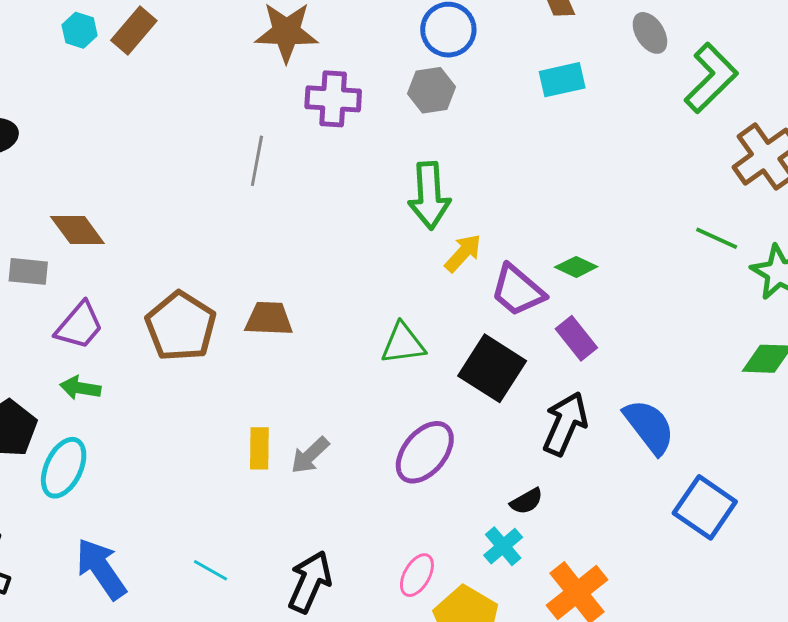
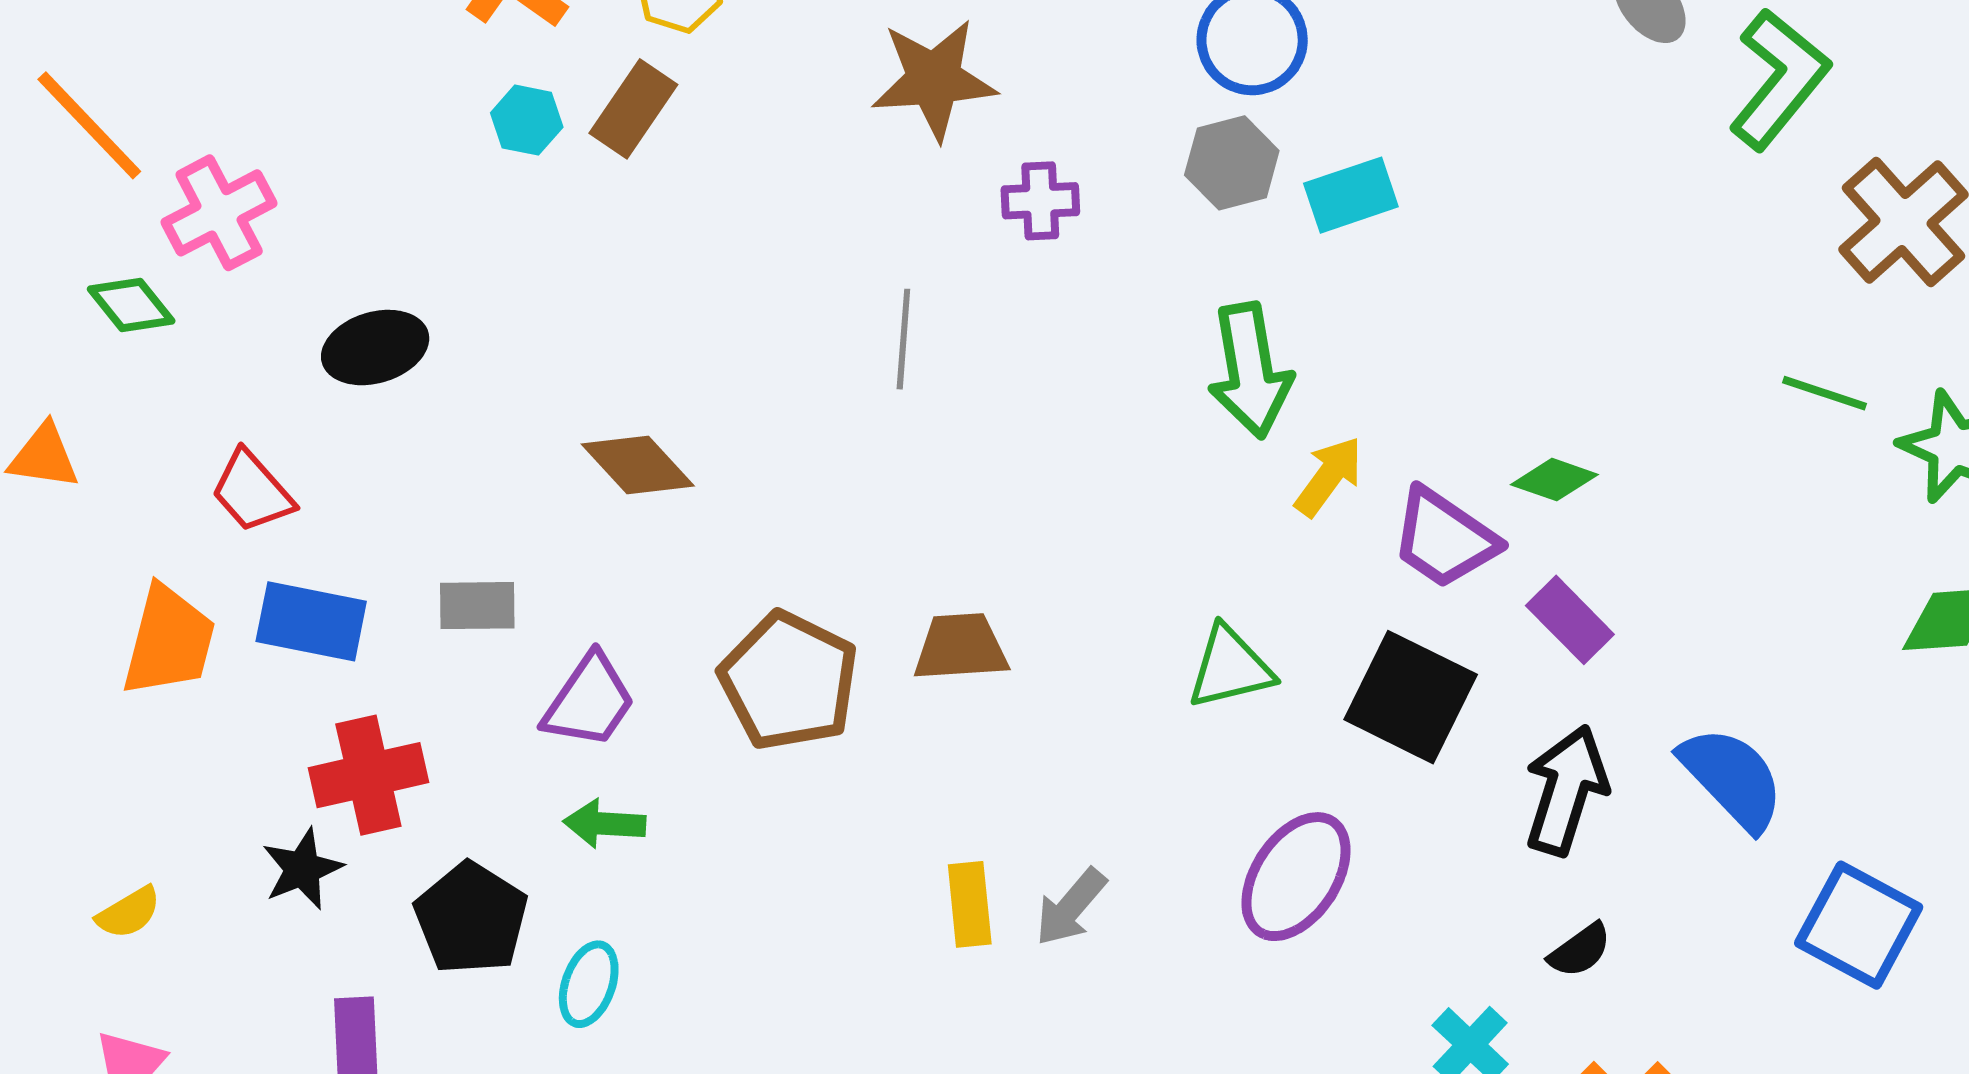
cyan rectangle: (562, 80) -> (1351, 195), moved
purple cross: (333, 99) -> (1040, 201), size x0.7
brown diamond: (77, 230) -> (638, 465), moved
cyan ellipse: (64, 468) -> (589, 984), size x0.7
black semicircle: (527, 501) -> (1580, 950), moved

